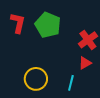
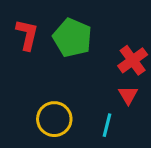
red triangle: (85, 63) -> (128, 95), turned -32

